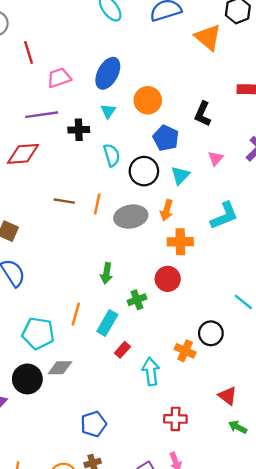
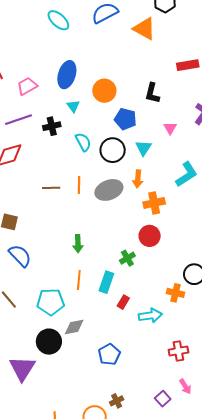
green arrow: (106, 273) -> (78, 244), moved
cyan arrow: (151, 371) -> (150, 316), turned 100
blue pentagon: (94, 424) -> (109, 354), moved

